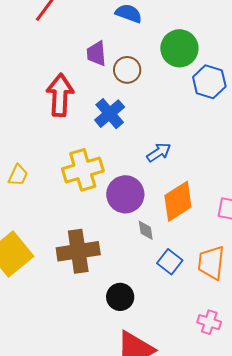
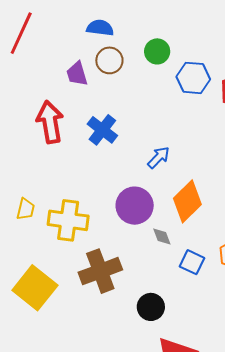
green circle: (179, 48) -> (157, 51), size x0.7
brown circle: (127, 70) -> (109, 60), moved
yellow cross: (83, 170) -> (68, 220), moved, turned 36

